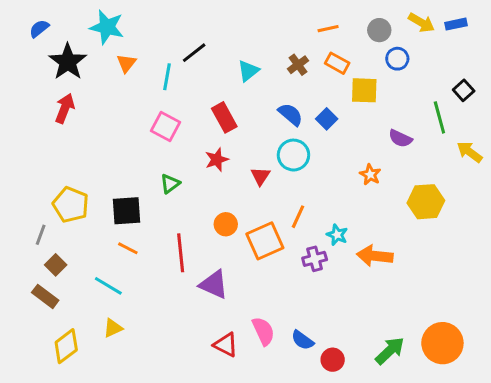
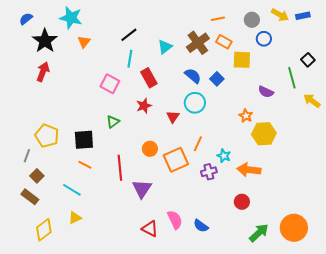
brown cross: (298, 65) -> (198, 43), size x1.6
cyan line: (167, 77) -> (130, 59), moved
yellow hexagon: (426, 202) -> (264, 134), moved
purple triangle: (214, 284) -> (142, 189), turned 40
red circle: (333, 360) -> (242, 202), moved

